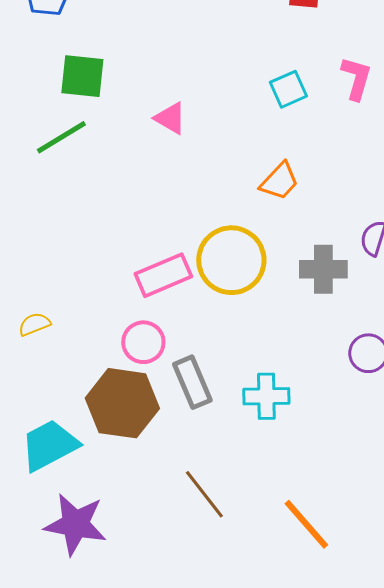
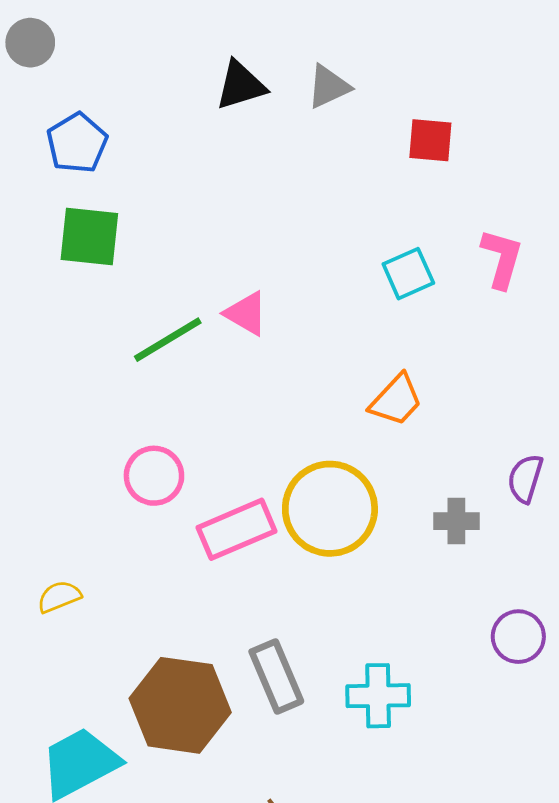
green square: (82, 76) -> (89, 236), moved
green line: (61, 137) -> (168, 340), moved
gray cross: (323, 269) -> (456, 521), size x0.7
pink circle: (143, 342) -> (154, 476), moved

